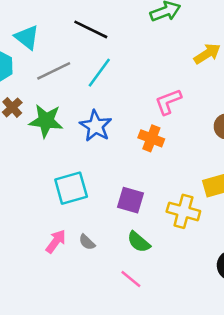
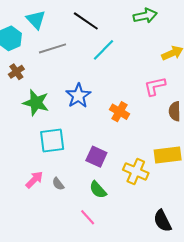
cyan line: (99, 73) -> (103, 50), moved
pink L-shape: (168, 102) -> (155, 86), moved
green star: (46, 121) -> (36, 103), moved

